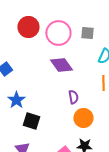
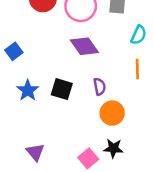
black square: (31, 121) -> (62, 89), moved

